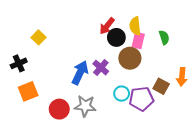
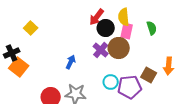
purple cross: (101, 68) -> (101, 50), moved
blue arrow: (80, 73) -> (71, 62), size x0.6
orange square: (28, 91) -> (19, 67), moved, turned -30

